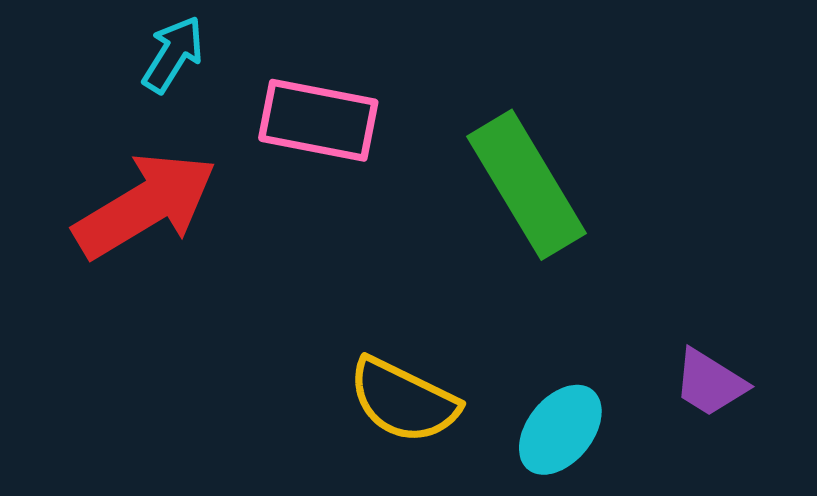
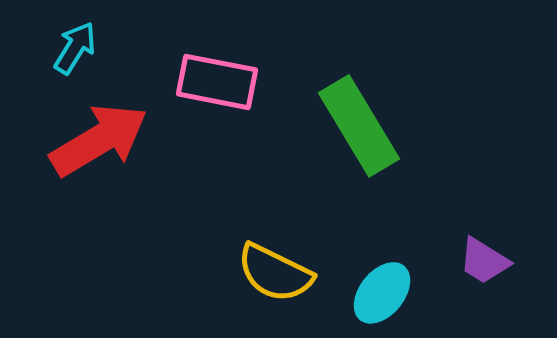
cyan arrow: (173, 54) -> (75, 48), moved

